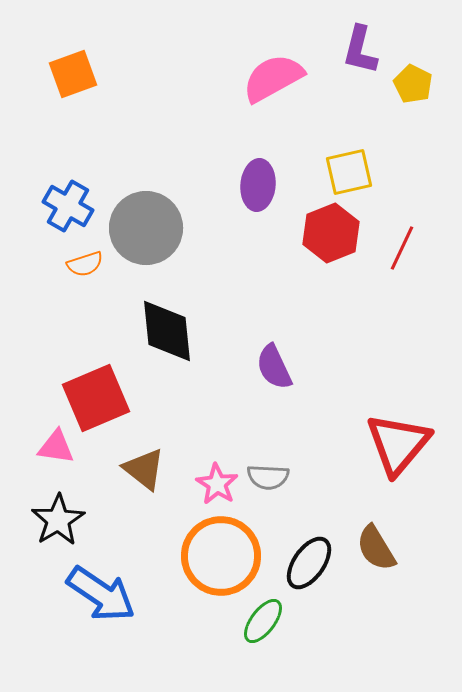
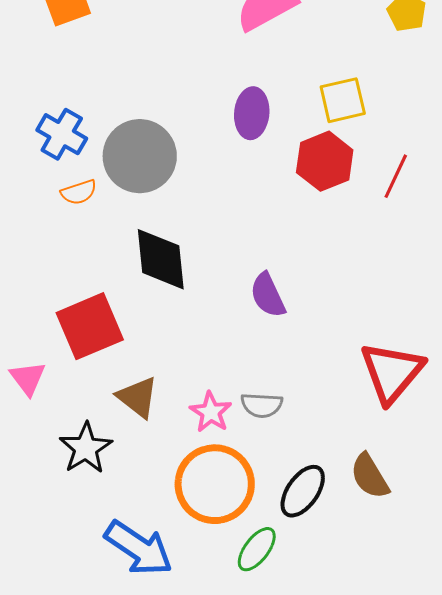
pink triangle: (56, 447) -> (28, 378), moved, turned 45
black star: (58, 520) -> (86, 448), moved
blue arrow: (101, 594) -> (139, 548), moved

